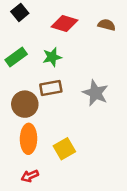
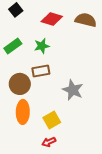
brown semicircle: (107, 25) -> (86, 20), size x1.5
gray star: (95, 93) -> (73, 90), moved
red arrow: (30, 176) -> (49, 142), moved

